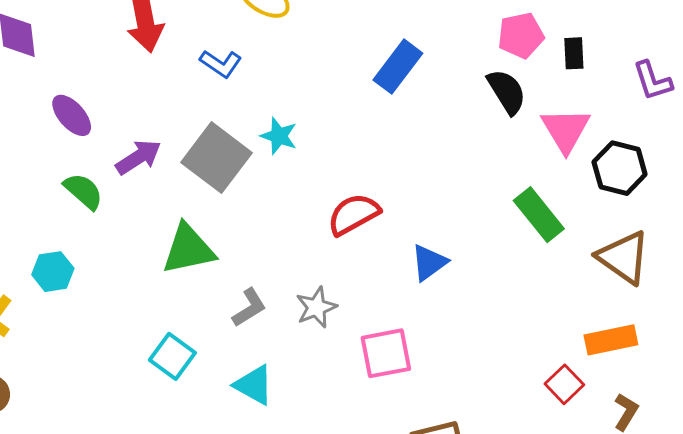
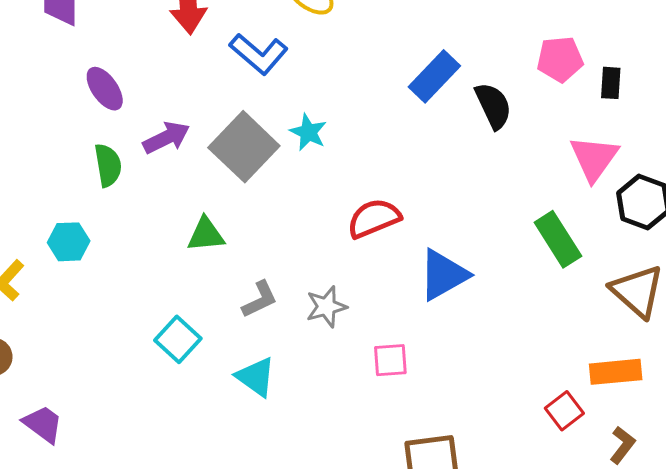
blue L-shape: (221, 64) -> (259, 54), size x1.4
black semicircle: (507, 92) -> (493, 106), moved
green semicircle: (83, 191) -> (108, 165), turned 33
green triangle: (188, 249) -> (206, 235), size x0.7
blue triangle: (429, 263) -> (443, 275), size x1.4
pink square: (386, 353) -> (390, 360), size x0.7

